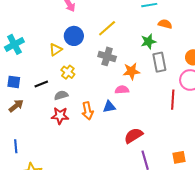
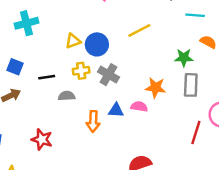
blue circle: (74, 36) -> (97, 44), moved
gray cross: (107, 56) -> (108, 75), moved
yellow cross: (68, 72) -> (81, 71), turned 32
blue triangle: (109, 107) -> (116, 110), moved
red star: (60, 116) -> (42, 139), moved

